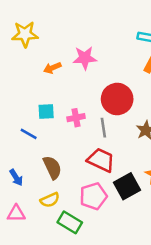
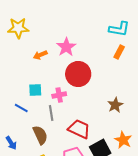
pink star: (85, 58) -> (66, 47), turned -30
red circle: (117, 99) -> (78, 74), moved
gray line: (103, 128) -> (51, 113), moved

